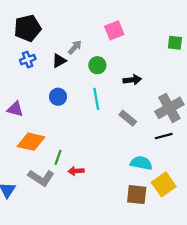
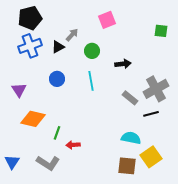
blue cross: (28, 60) -> (30, 46), size x1.6
purple triangle: (15, 109) -> (19, 90), turned 42
gray rectangle: (128, 118) -> (130, 98), moved
gray L-shape: (41, 178) -> (48, 163), moved

